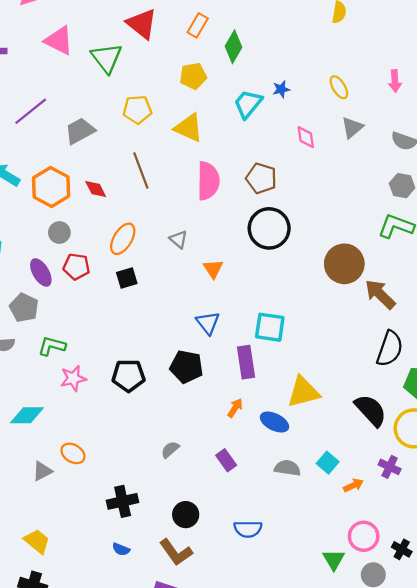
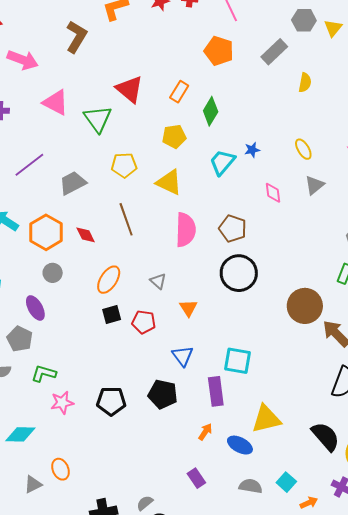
red pentagon: (76, 267) -> (144, 322), moved
gray semicircle: (170, 450) -> (145, 503), moved
orange ellipse: (73, 453) -> (60, 469), turned 35

